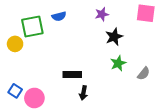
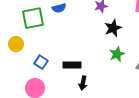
yellow circle: (15, 44) -> (16, 44), moved
blue square: (15, 91) -> (41, 62), moved

